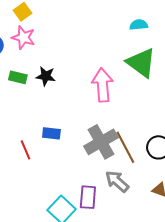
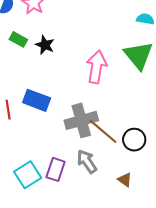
blue rectangle: (51, 133) -> (37, 100), size x1.5
brown line: (125, 147) -> (103, 131), turned -36

